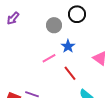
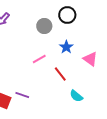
blue star: (68, 46) -> (66, 47), moved

